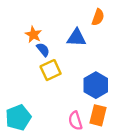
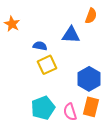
orange star: (33, 34) -> (12, 24), moved
blue semicircle: (43, 50) -> (40, 46), turned -40
cyan pentagon: (18, 117) -> (43, 108), moved

